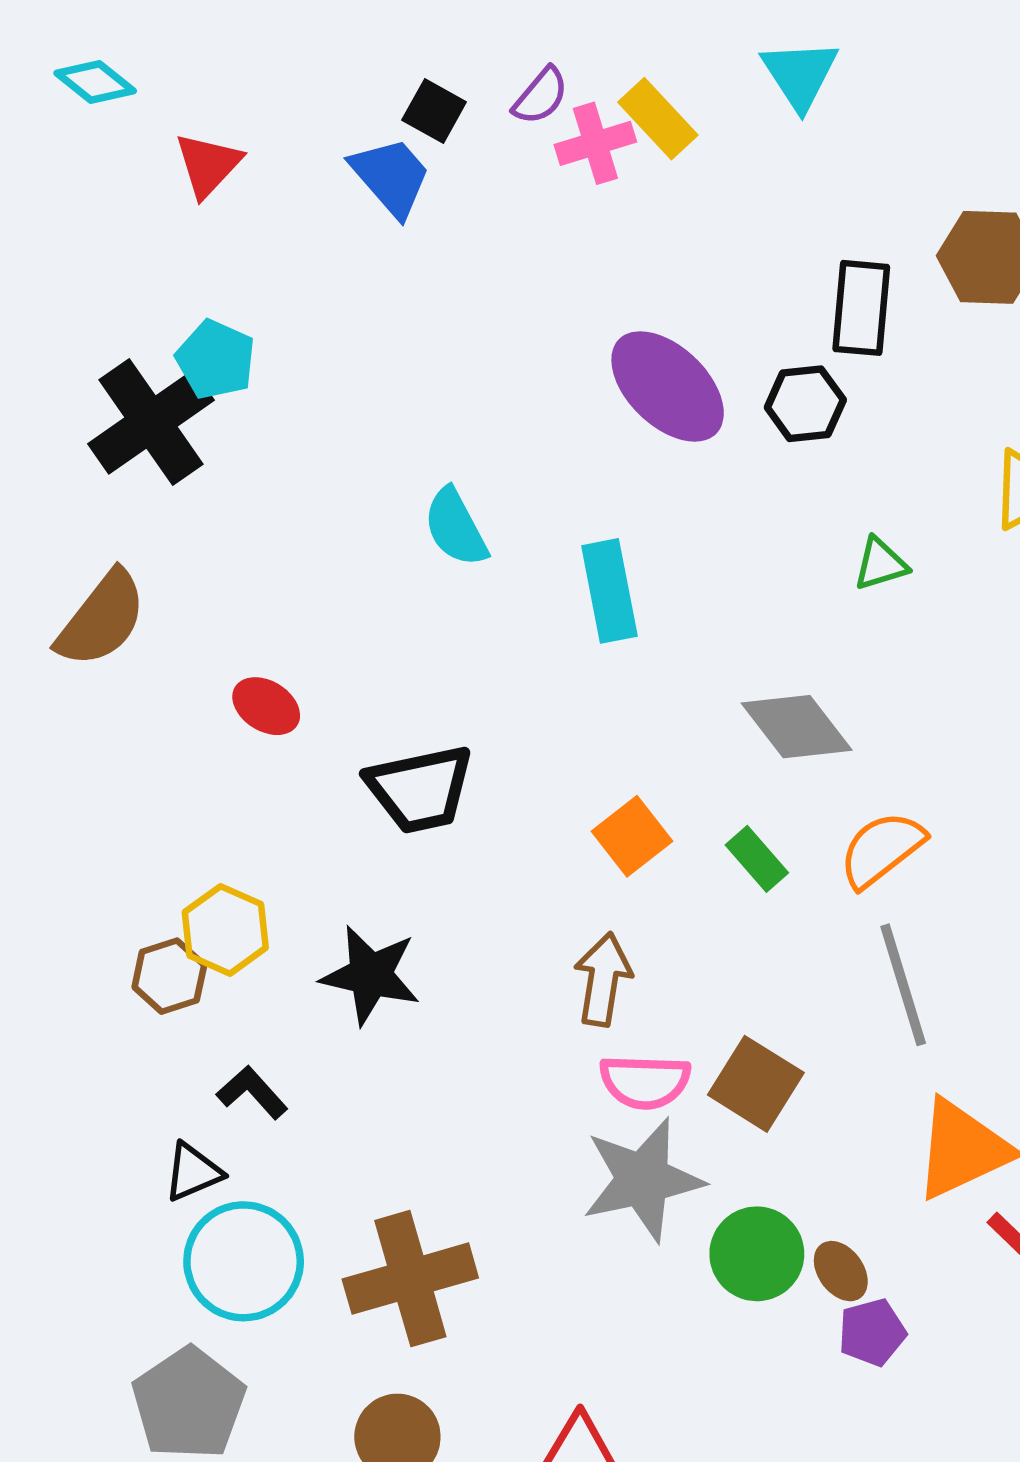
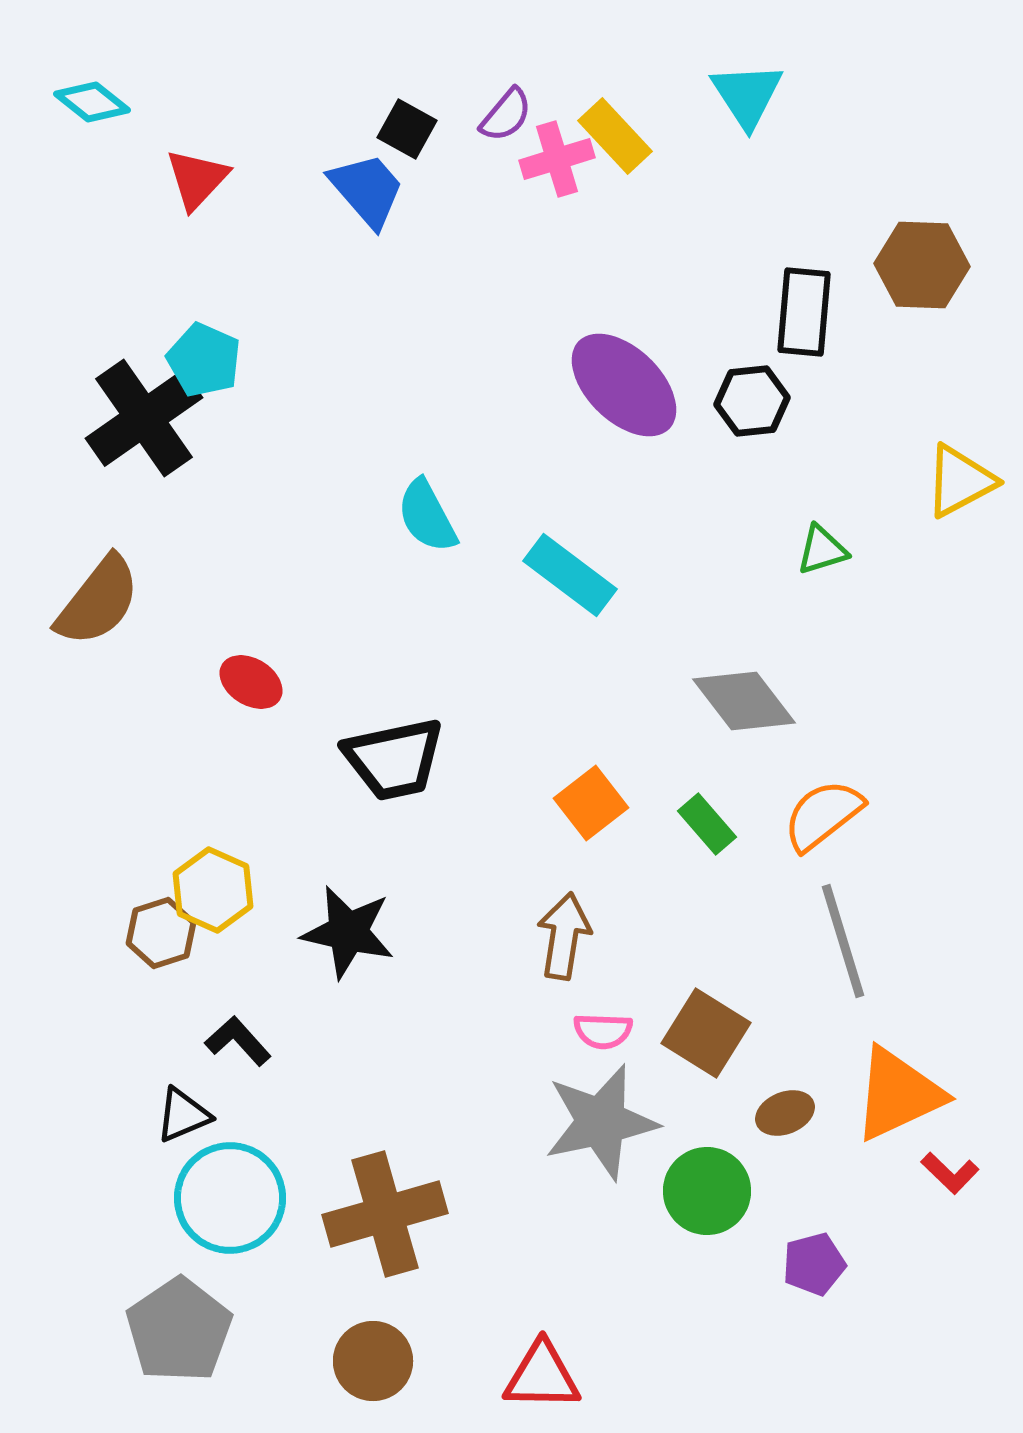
cyan rectangle: (609, 591) -> (570, 575), turned -42
pink semicircle: (645, 1082) -> (603, 1031), size x0.7
brown ellipse: (841, 1271) -> (785, 1113), moved, turned -76

